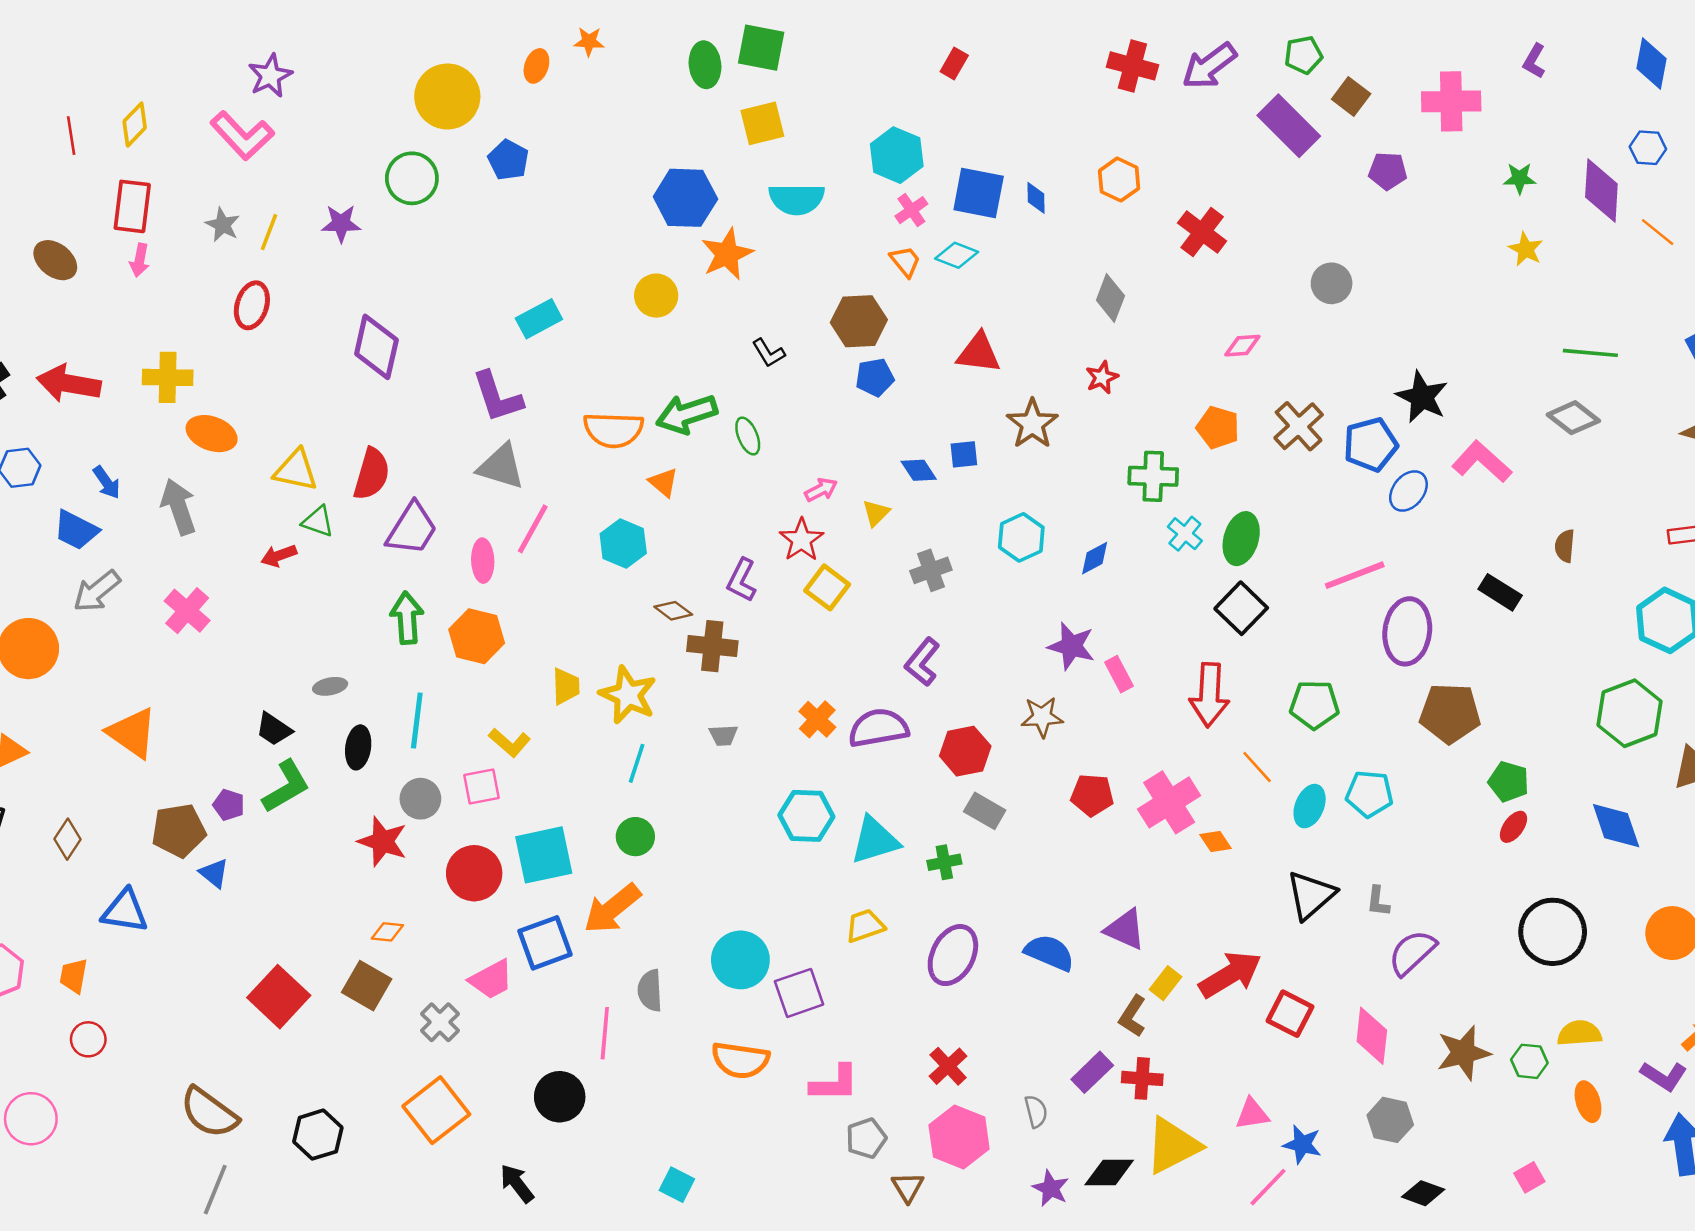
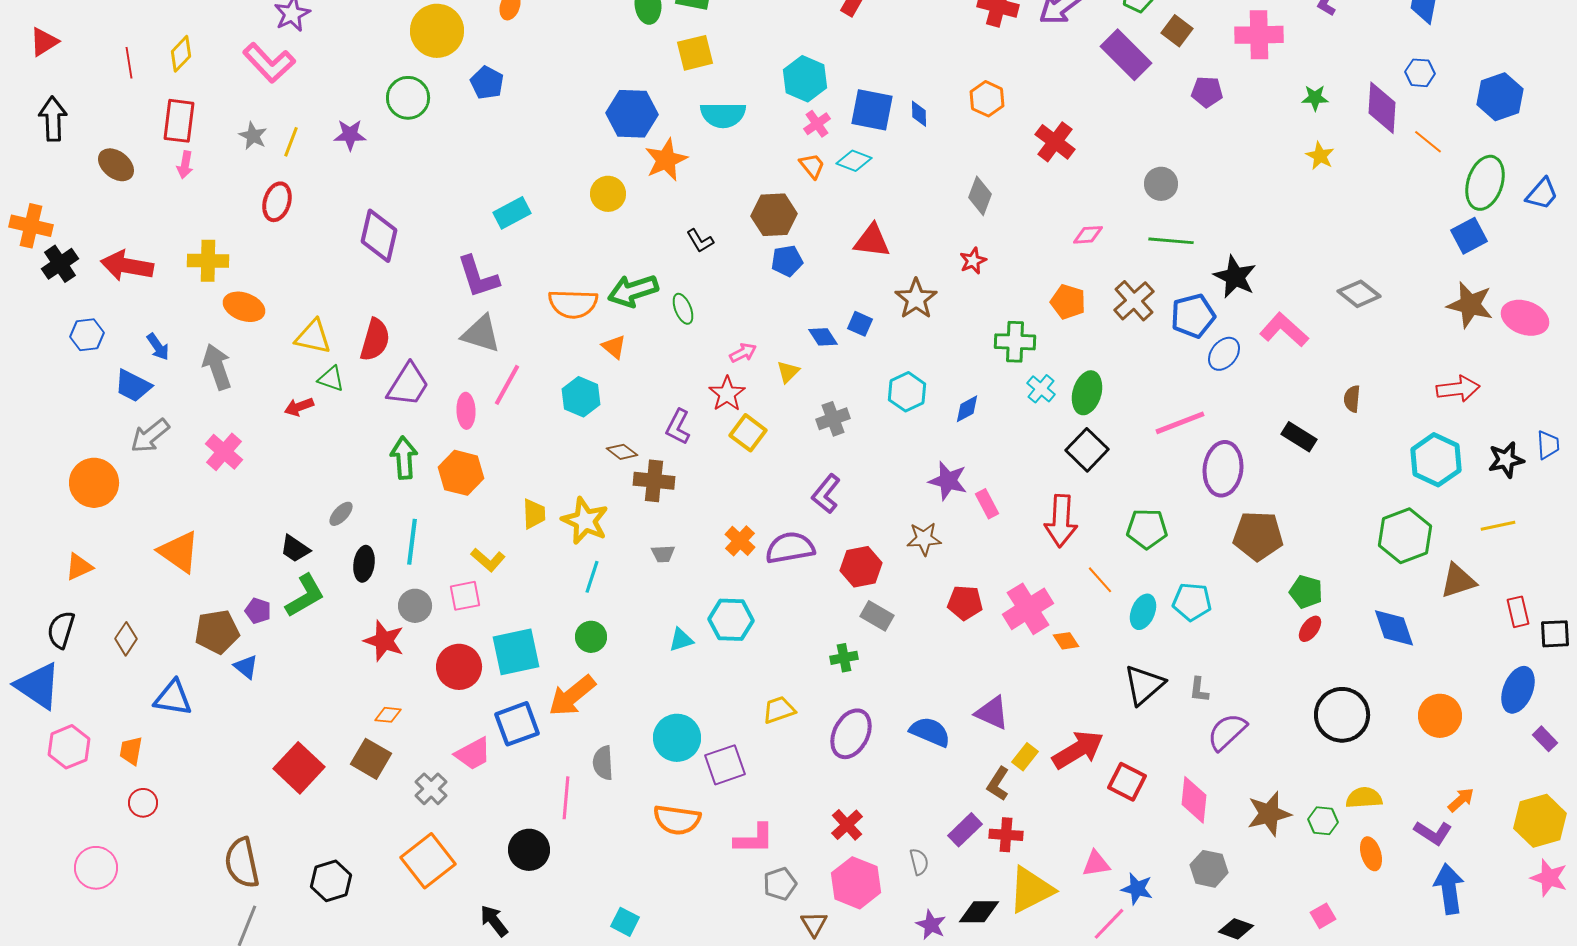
green line: (1590, 353) -> (1171, 241), moved
blue square: (964, 454) -> (860, 324), turned 30
gray ellipse: (330, 686) -> (341, 514), turned -36
cyan triangle: (875, 840) -> (681, 640), moved, size x0.6
brown semicircle: (209, 1113) -> (242, 863), turned 42

